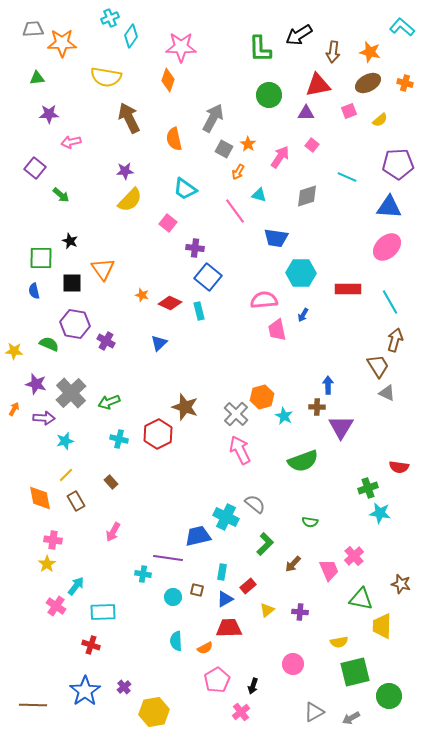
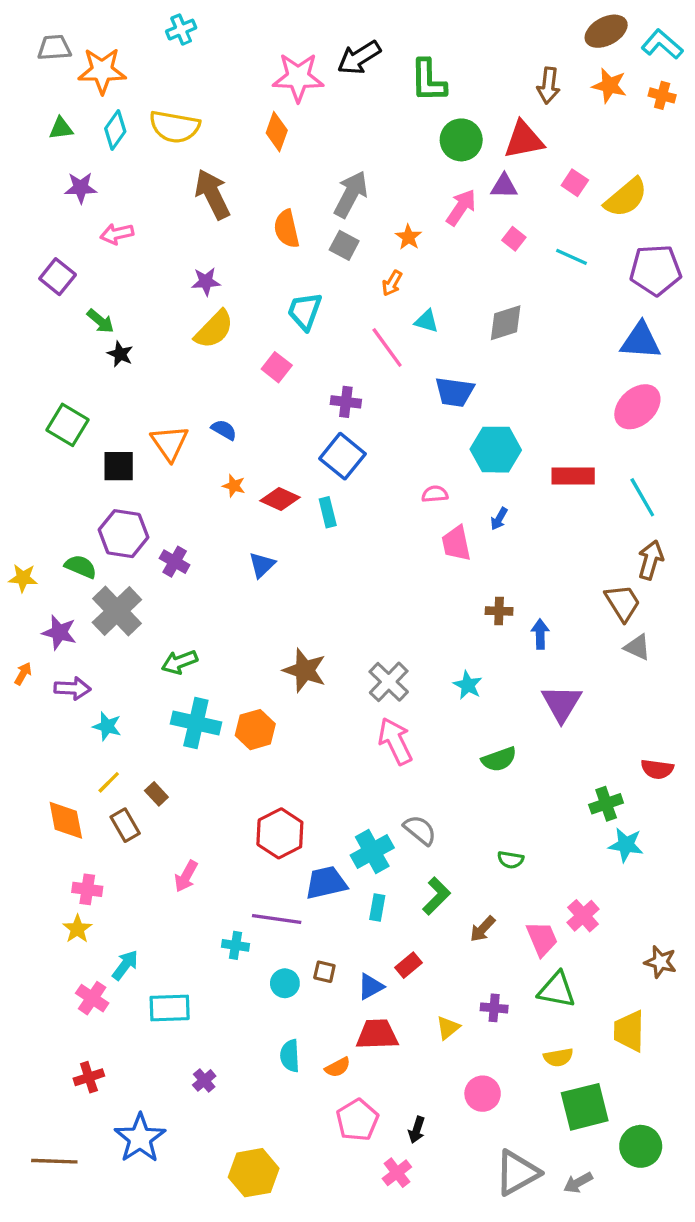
black arrow: (299, 35) -> (359, 58), moved
cyan diamond: (131, 36) -> (115, 130), moved
brown ellipse: (368, 83) -> (606, 31), moved
orange cross: (405, 83) -> (662, 95), moved
green circle: (269, 95) -> (461, 140), moved
pink square: (349, 111) -> (575, 183), turned -35
yellow semicircle: (380, 120) -> (626, 198), size x1.8
gray square: (224, 149) -> (344, 245), moved
pink arrow: (280, 157) -> (461, 207), moved
cyan line: (347, 177) -> (572, 257), moved
cyan trapezoid: (185, 189) -> (305, 311), turned 75
black star: (70, 241) -> (120, 354), moved
purple cross: (195, 248) -> (346, 402), moved
green square: (41, 258) -> (67, 425), turned 30
blue semicircle: (34, 291) -> (224, 430), moved, turned 133
pink semicircle: (264, 300) -> (435, 494), size x0.6
gray cross: (71, 393) -> (117, 611), moved
orange hexagon: (262, 397) -> (255, 730), moved
brown cross: (317, 407) -> (499, 611), moved
red hexagon: (158, 434) -> (280, 833), moved
cyan cross: (119, 439) -> (196, 723), size x1.6
cyan star: (65, 441) -> (107, 726), turned 30
green semicircle: (303, 461) -> (499, 759), size x0.7
brown rectangle: (111, 482) -> (156, 794), moved
cyan cross: (226, 517) -> (372, 851), turned 35
cyan rectangle: (222, 572) -> (377, 907), moved
green triangle: (361, 599) -> (557, 990), moved
yellow triangle: (267, 610) -> (448, 1028), moved
red cross: (91, 645) -> (89, 1077), moved, turned -36
purple cross: (124, 687) -> (204, 1080), moved
gray triangle: (314, 712) -> (517, 1173), size x1.4

